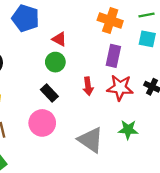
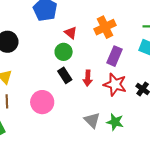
orange cross: (110, 21) -> (105, 27), moved, turned 35
black rectangle: (49, 93) -> (65, 75), moved
gray triangle: (91, 140) -> (92, 120), moved, size x0.7

